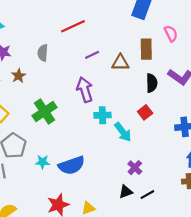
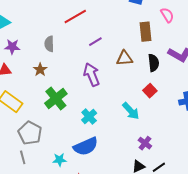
brown triangle: (120, 63) -> (124, 58), moved
brown star: (19, 76) -> (40, 70), moved
cyan cross: (102, 115) -> (89, 117), moved, turned -35
cyan star: (42, 162) -> (59, 160), moved

